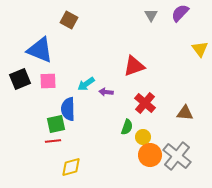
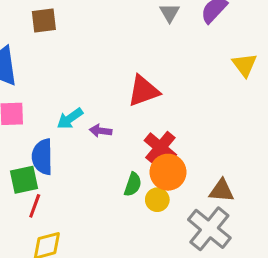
brown square: (69, 20) -> (44, 20), turned -36
brown triangle: (185, 113) -> (222, 191), moved
red line: (53, 141) -> (35, 206), moved, turned -63
orange circle: (150, 155) -> (168, 172), moved

